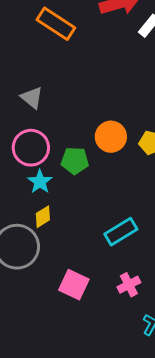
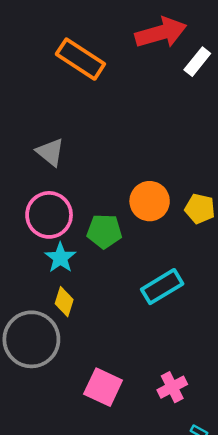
yellow diamond: (43, 217) -> (64, 302), turned -40
cyan rectangle: (121, 232) -> (162, 287), moved

